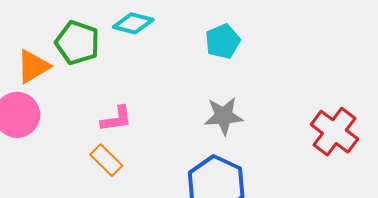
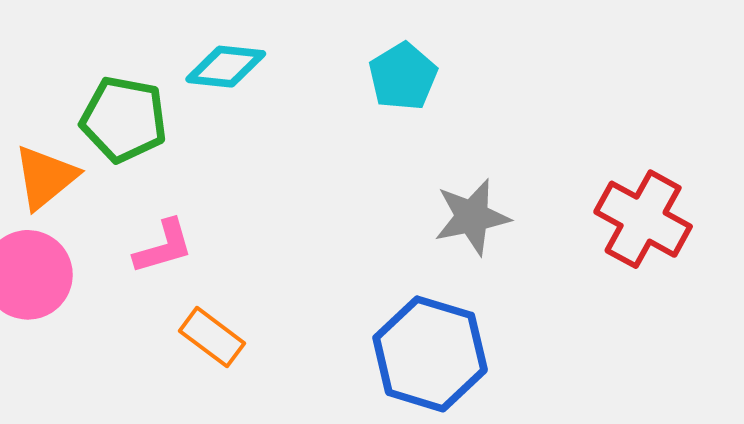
gray star: (224, 116) -> (472, 217), moved
pink L-shape: (116, 119) -> (163, 247), moved

